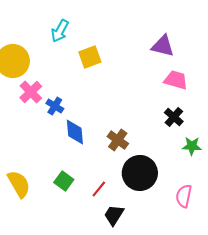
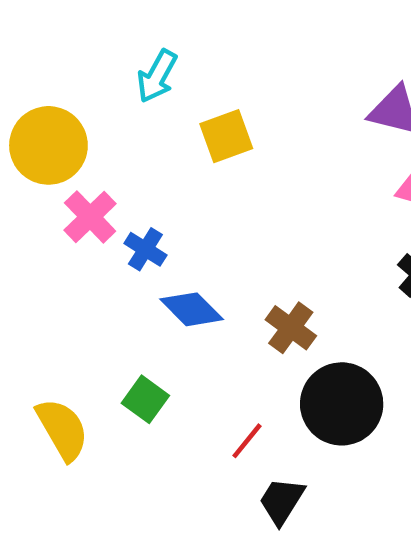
blue diamond: (75, 132) -> (192, 309), turned -40
green square: (64, 181) -> (145, 399), moved

